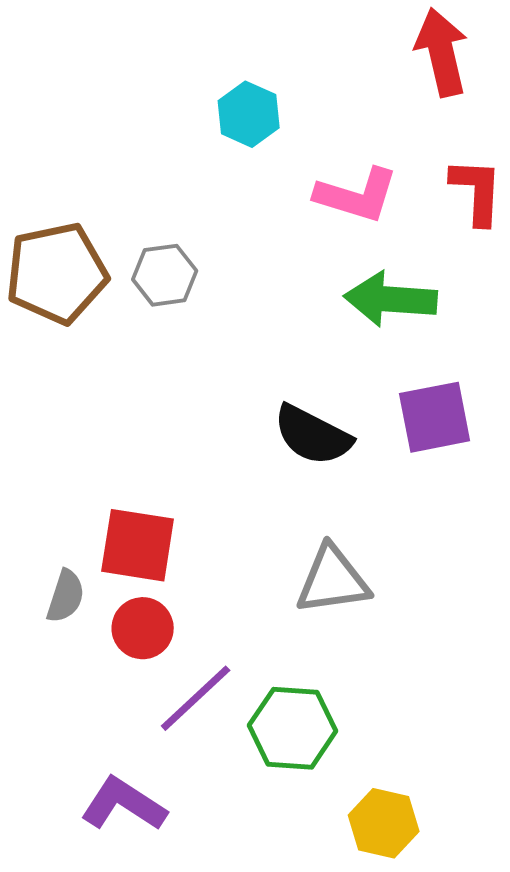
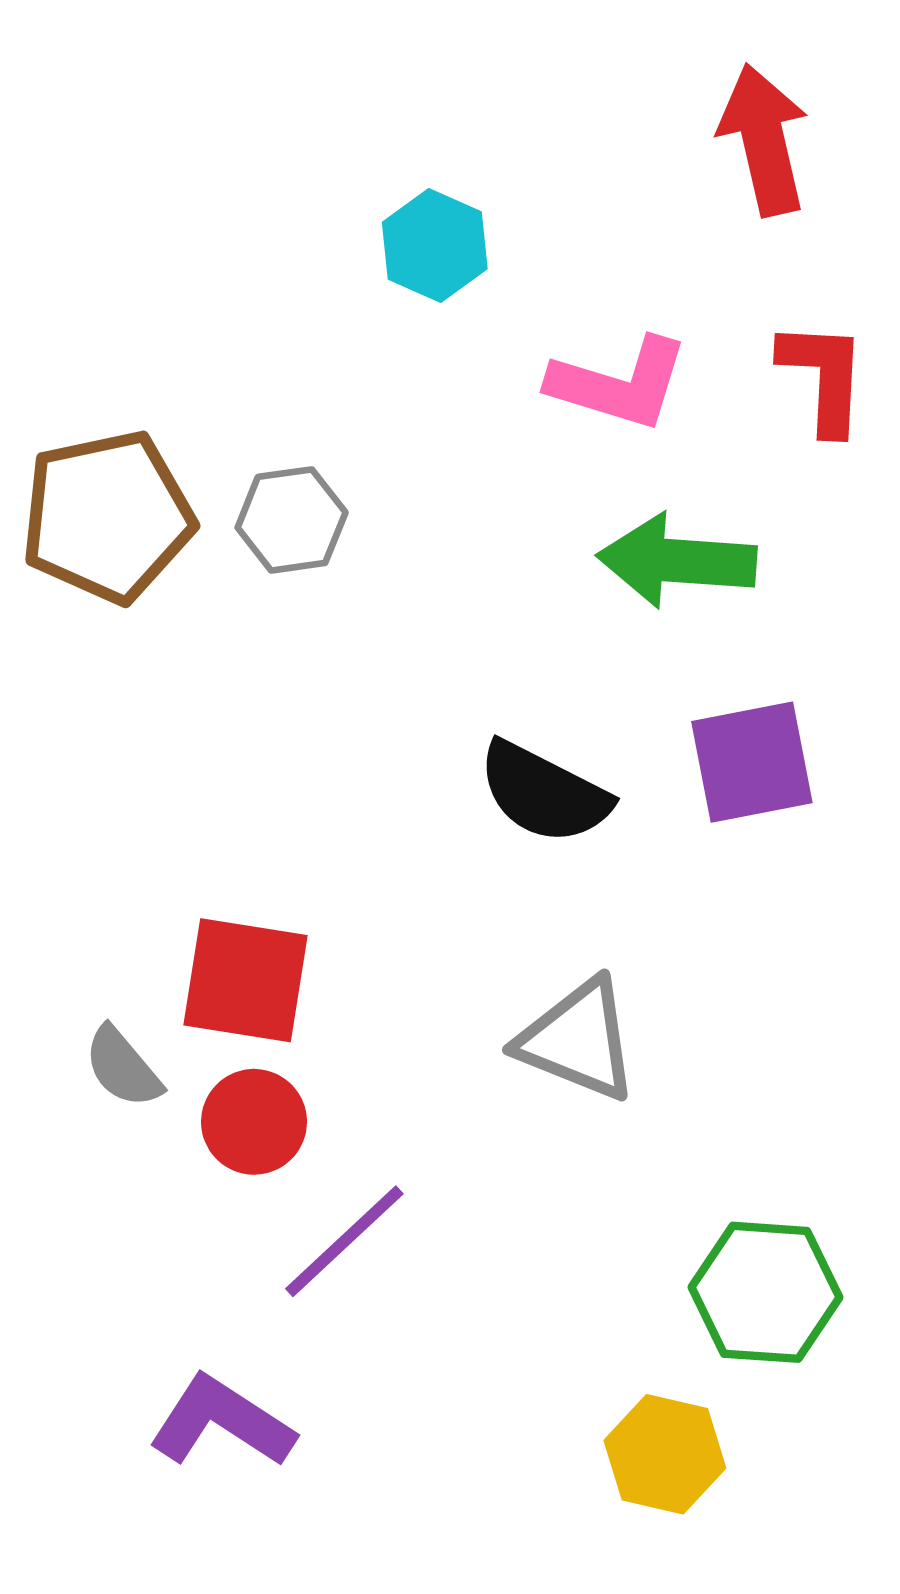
gray triangle: (333, 580) -> (578, 1040), turned 30
gray semicircle: (66, 596) -> (123, 1067), turned 122
green hexagon: (293, 728) -> (765, 1292), moved

